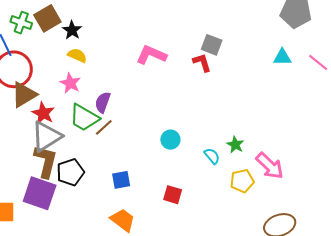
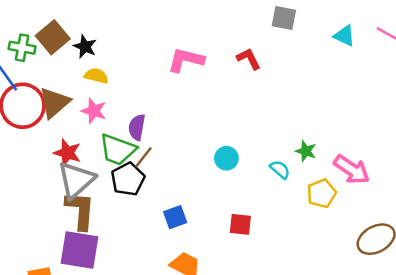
gray square: (212, 45) -> (284, 18), moved
cyan triangle: (282, 57) -> (344, 36), turned 36
brown triangle: (24, 95) -> (54, 103), moved
black pentagon: (70, 172) -> (128, 179), moved

